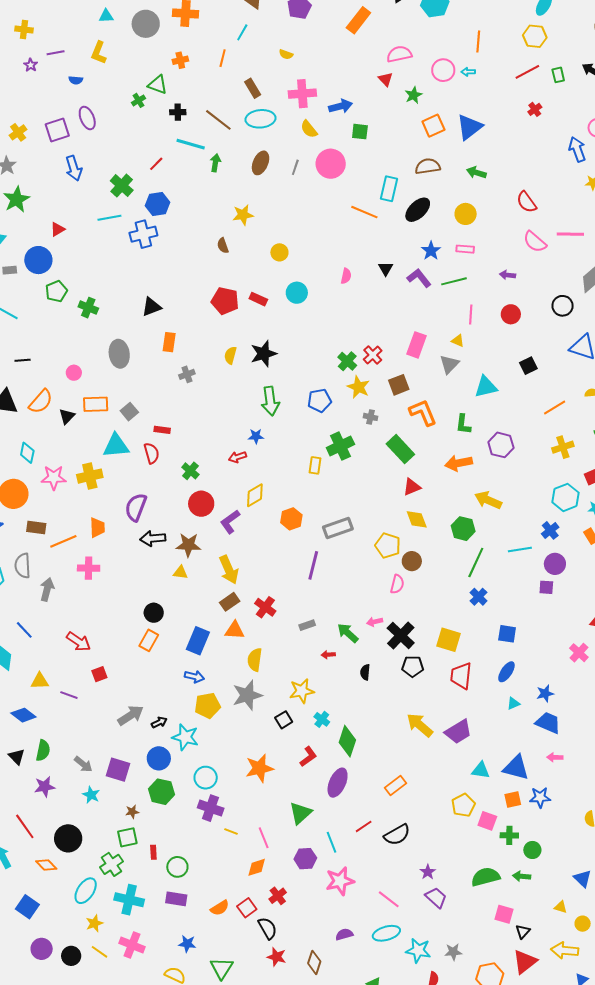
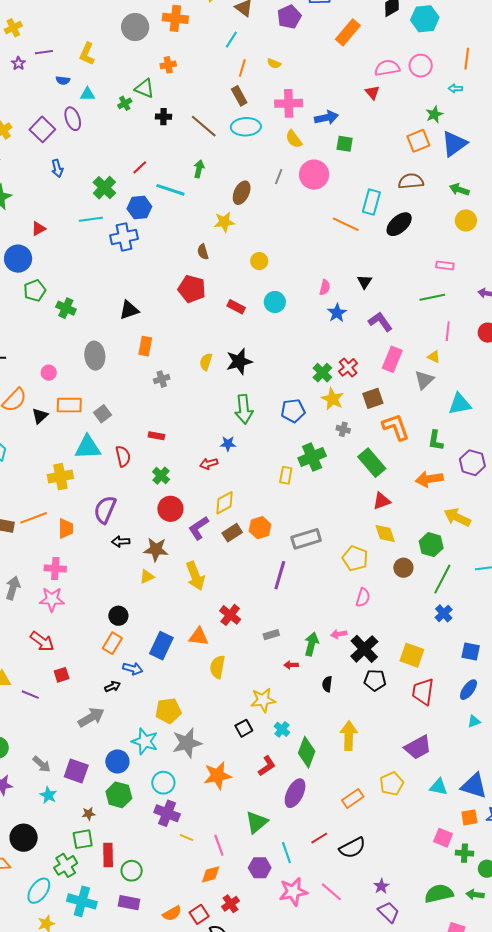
cyan triangle: (106, 16) -> (87, 94), moved
yellow cross: (24, 30) -> (13, 28), turned -36
orange line: (223, 58) -> (242, 68), moved
pink circle: (443, 70) -> (421, 66), moved
green star: (413, 95) -> (434, 114), moved
purple square: (57, 130) -> (42, 129), turned -30
cyan line: (191, 144) -> (170, 190), moved
brown ellipse: (261, 163) -> (242, 193), moved
blue arrow: (74, 168) -> (57, 168), size x0.7
yellow circle: (466, 214) -> (466, 220), moved
blue star: (431, 251) -> (337, 313), moved
purple L-shape: (419, 278) -> (380, 322), moved
red pentagon: (225, 301) -> (192, 289), moved
red rectangle: (162, 430) -> (156, 436), moved
pink star: (54, 478) -> (52, 599), moved
black arrow: (153, 538) -> (121, 542), size x0.7
orange line: (63, 541) -> (34, 518), moved
brown circle: (412, 561) -> (403, 568), moved
yellow triangle: (180, 572) -> (147, 577), turned -35
brown rectangle: (230, 602) -> (232, 533), moved
green arrow: (348, 633) -> (311, 644), turned 60
blue arrow: (194, 677) -> (133, 669), moved
gray star: (247, 695) -> (187, 743), moved
black arrow: (159, 722) -> (113, 687), moved
yellow arrow: (420, 725) -> (349, 736), moved, turned 48
yellow pentagon: (463, 805) -> (392, 784), moved
red rectangle: (153, 852) -> (108, 855), size x1.6
pink line: (389, 899) -> (331, 892), moved

